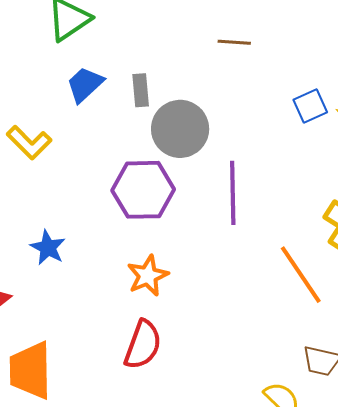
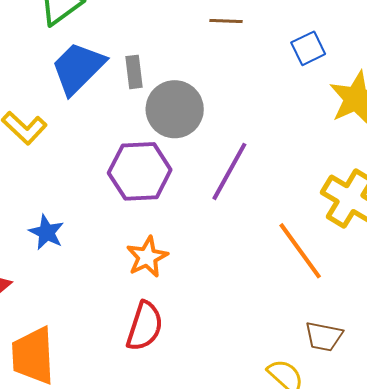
blue trapezoid: (85, 84) -> (78, 68), size x1.5
blue square: (310, 106) -> (308, 48), moved
purple line: (233, 193) -> (229, 171), turned 32

